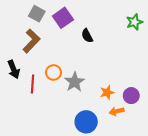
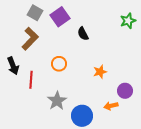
orange circle: (54, 72) -> (59, 64), moved
gray star: (75, 82) -> (57, 101), moved
orange star: (107, 92) -> (100, 72), moved

